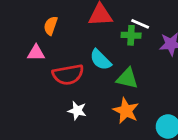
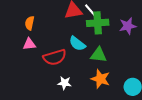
white line: (140, 24) -> (90, 10), moved, turned 32
orange semicircle: (51, 26) -> (30, 23), moved
green cross: (131, 35) -> (98, 23), size x1.5

